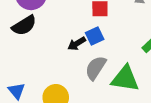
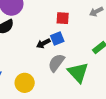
green triangle: (125, 79) -> (78, 72), turned 35

